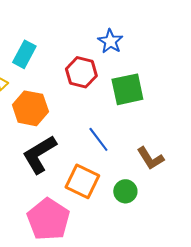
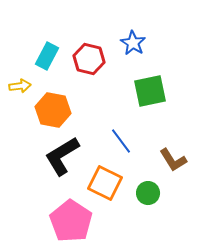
red hexagon: (81, 72) -> (89, 59), moved

